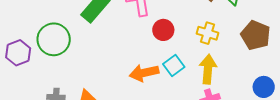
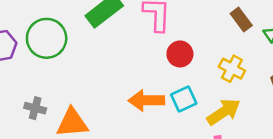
yellow arrow: (208, 69) -> (224, 112), turned 40

